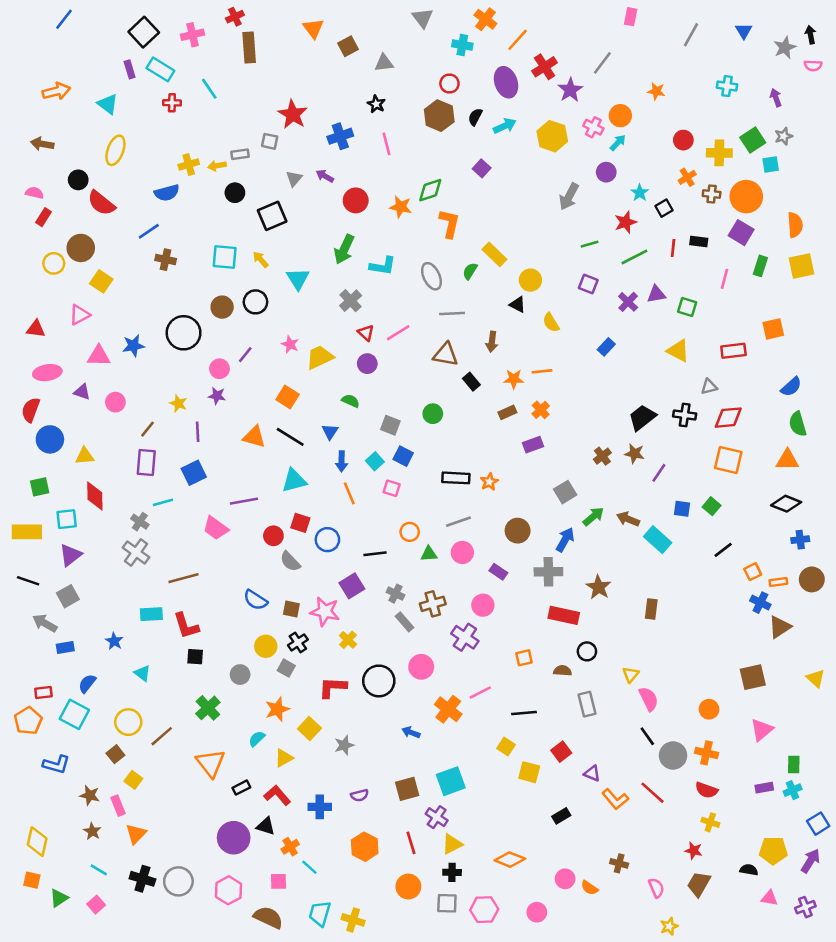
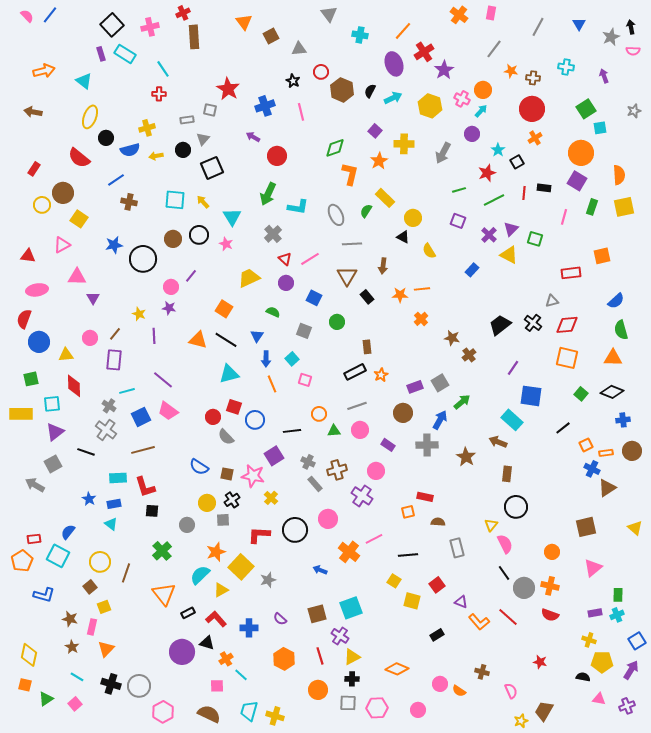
orange cross: (485, 19) -> (459, 15), moved
gray line: (602, 63) -> (494, 49), moved
red circle: (449, 84) -> (321, 72), moved
red cross: (172, 103) -> (159, 94), moved
gray star: (784, 136) -> (634, 111), moved
red circle: (683, 140) -> (532, 109), size x1.6
yellow cross: (719, 153) -> (404, 144), moved
yellow arrow: (217, 166) -> (156, 156), moved
gray triangle: (294, 179) -> (203, 139), moved
black circle: (78, 180) -> (106, 138), moved
pink semicircle: (34, 193) -> (27, 16), moved, turned 32
brown cross: (712, 194) -> (533, 78), moved
orange star: (401, 207) -> (379, 161), moved, turned 30
purple triangle: (656, 294) -> (511, 229), turned -35
pink star: (290, 344) -> (226, 244), moved
blue star: (133, 346) -> (114, 245), moved
yellow triangle: (678, 351) -> (509, 255), moved
brown triangle: (446, 355) -> (347, 276), turned 50
purple triangle: (82, 392) -> (93, 298), moved, turned 40
pink circle: (115, 402) -> (90, 338), moved
brown rectangle: (507, 412) -> (367, 347), moved, turned -72
black cross: (685, 415) -> (533, 323), turned 30
purple rectangle: (533, 445) -> (415, 387), moved
brown star: (634, 454) -> (452, 338), moved
blue square: (403, 456) -> (314, 298), moved
blue square: (194, 473) -> (141, 417), moved
black rectangle: (456, 478) -> (355, 372), turned -30
purple line: (244, 501) -> (163, 380), moved, turned 50
green square: (712, 506) -> (581, 394), moved
blue square: (682, 509) -> (531, 396), size x1.6
brown arrow: (628, 519) -> (498, 442), moved
black line: (28, 581) -> (86, 452), moved
red rectangle: (564, 615) -> (425, 497), moved, size x0.7
blue rectangle: (65, 648) -> (114, 504), moved
black circle: (587, 651) -> (516, 507), moved, size x1.5
gray square: (286, 668) -> (223, 520), turned -32
yellow square: (309, 728) -> (241, 567), size x1.4
brown line: (162, 736) -> (126, 573), turned -30
cyan semicircle: (257, 739) -> (200, 575), size x1.5
yellow square: (133, 780) -> (104, 607), turned 32
purple semicircle: (360, 795) -> (280, 619), turned 56
pink rectangle: (118, 806) -> (92, 627), turned 35
yellow cross: (710, 822) -> (589, 640), moved
brown trapezoid: (699, 884) -> (544, 711), moved
pink hexagon: (228, 890) -> (163, 712), moved

